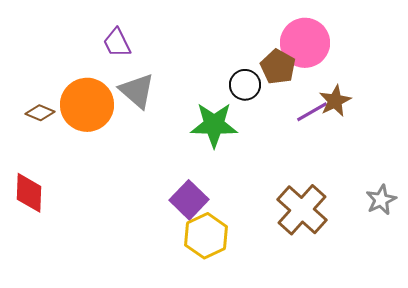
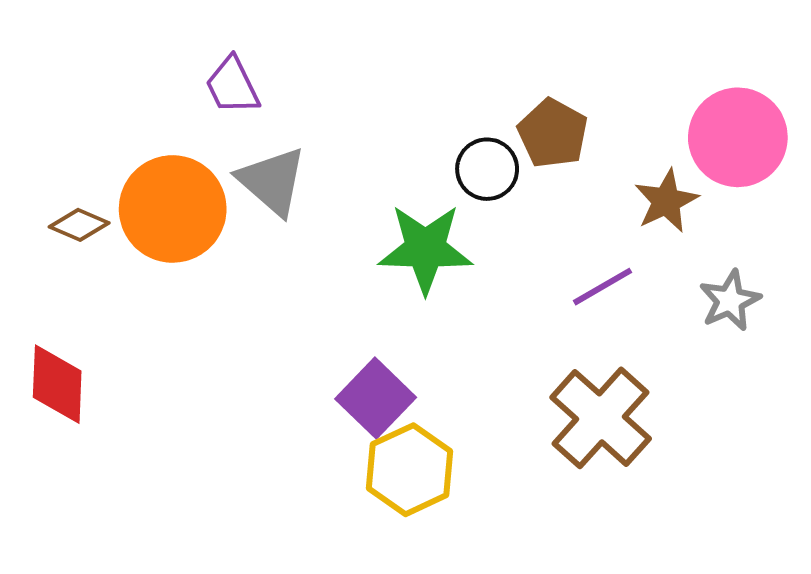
pink circle: (305, 43) -> (738, 137), moved
purple line: (312, 112) -> (603, 287), moved
gray star: (381, 200) -> (730, 301), moved

